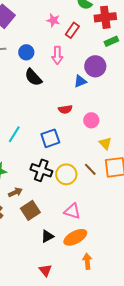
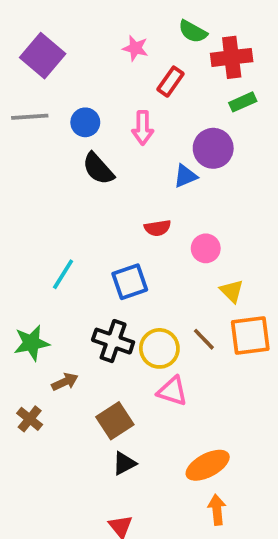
pink star: (53, 20) -> (135, 48), moved
brown square: (30, 210) -> (115, 421), moved
pink triangle: (72, 211) -> (172, 391), moved
orange ellipse: (75, 237) -> (208, 465), moved
orange arrow: (87, 261) -> (217, 510), moved

